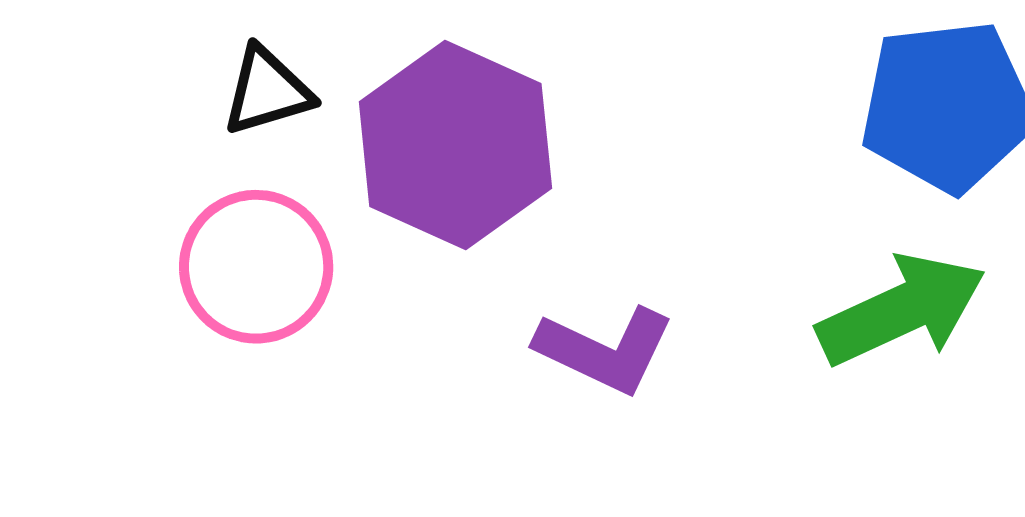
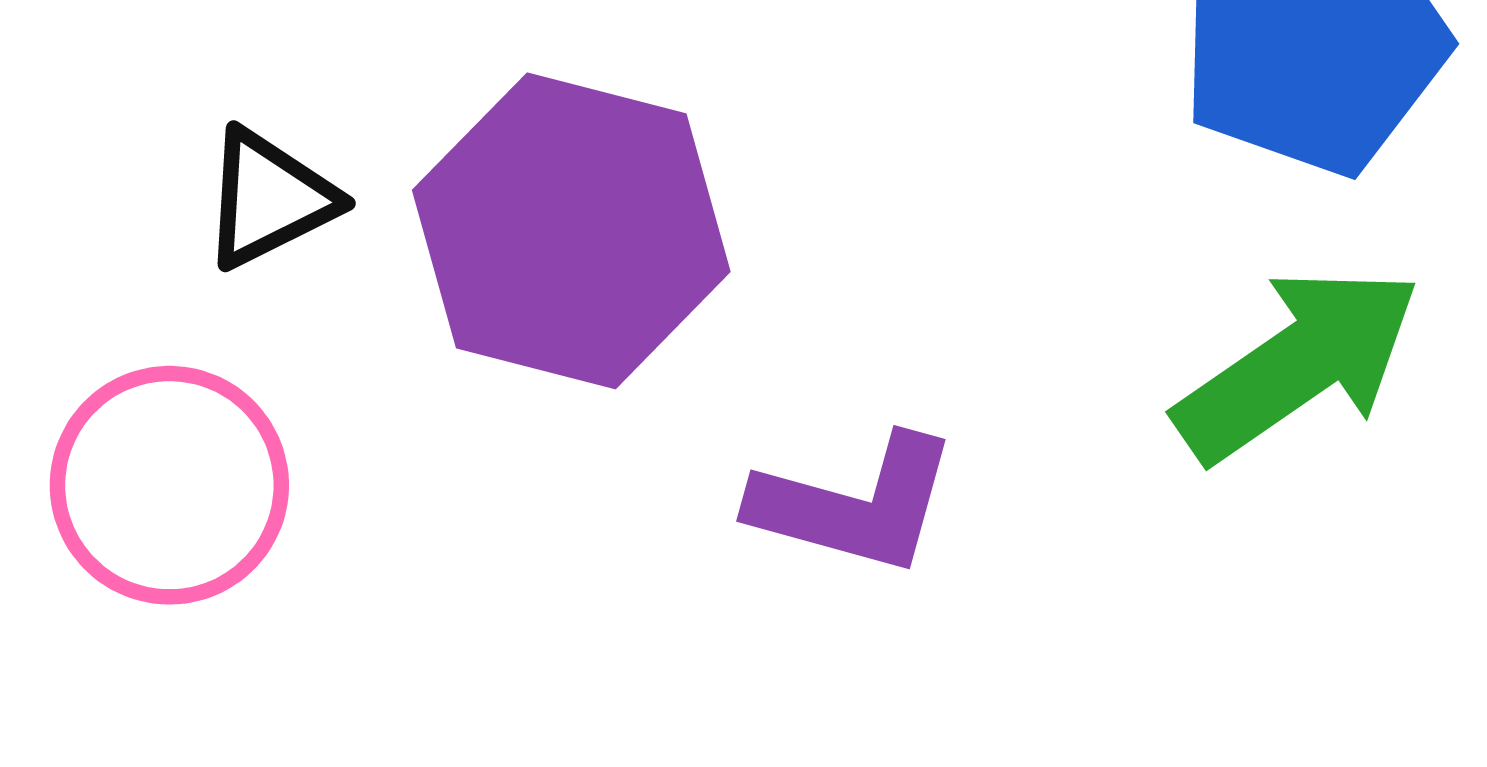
pink circle: (256, 267) -> (169, 485), moved

